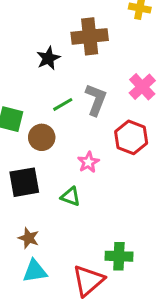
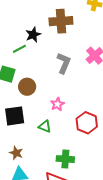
green line: (63, 104) -> (19, 49), moved
red hexagon: (131, 137) -> (87, 123), moved
green cross: (119, 256) -> (65, 159), moved

